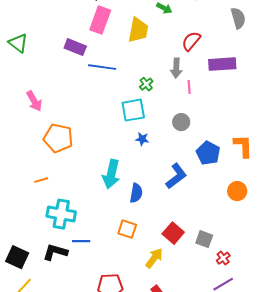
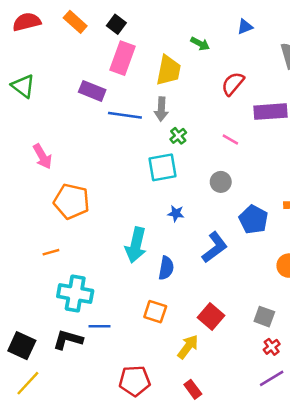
gray arrow: (176, 68) -> (161, 109), moved
pink line: (189, 87) -> (230, 139), turned -56
blue star: (142, 139) -> (176, 213), moved
gray square: (204, 239) -> (264, 317), moved

